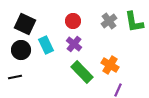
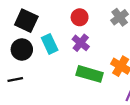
green rectangle: (82, 72) -> (90, 74), turned -30

